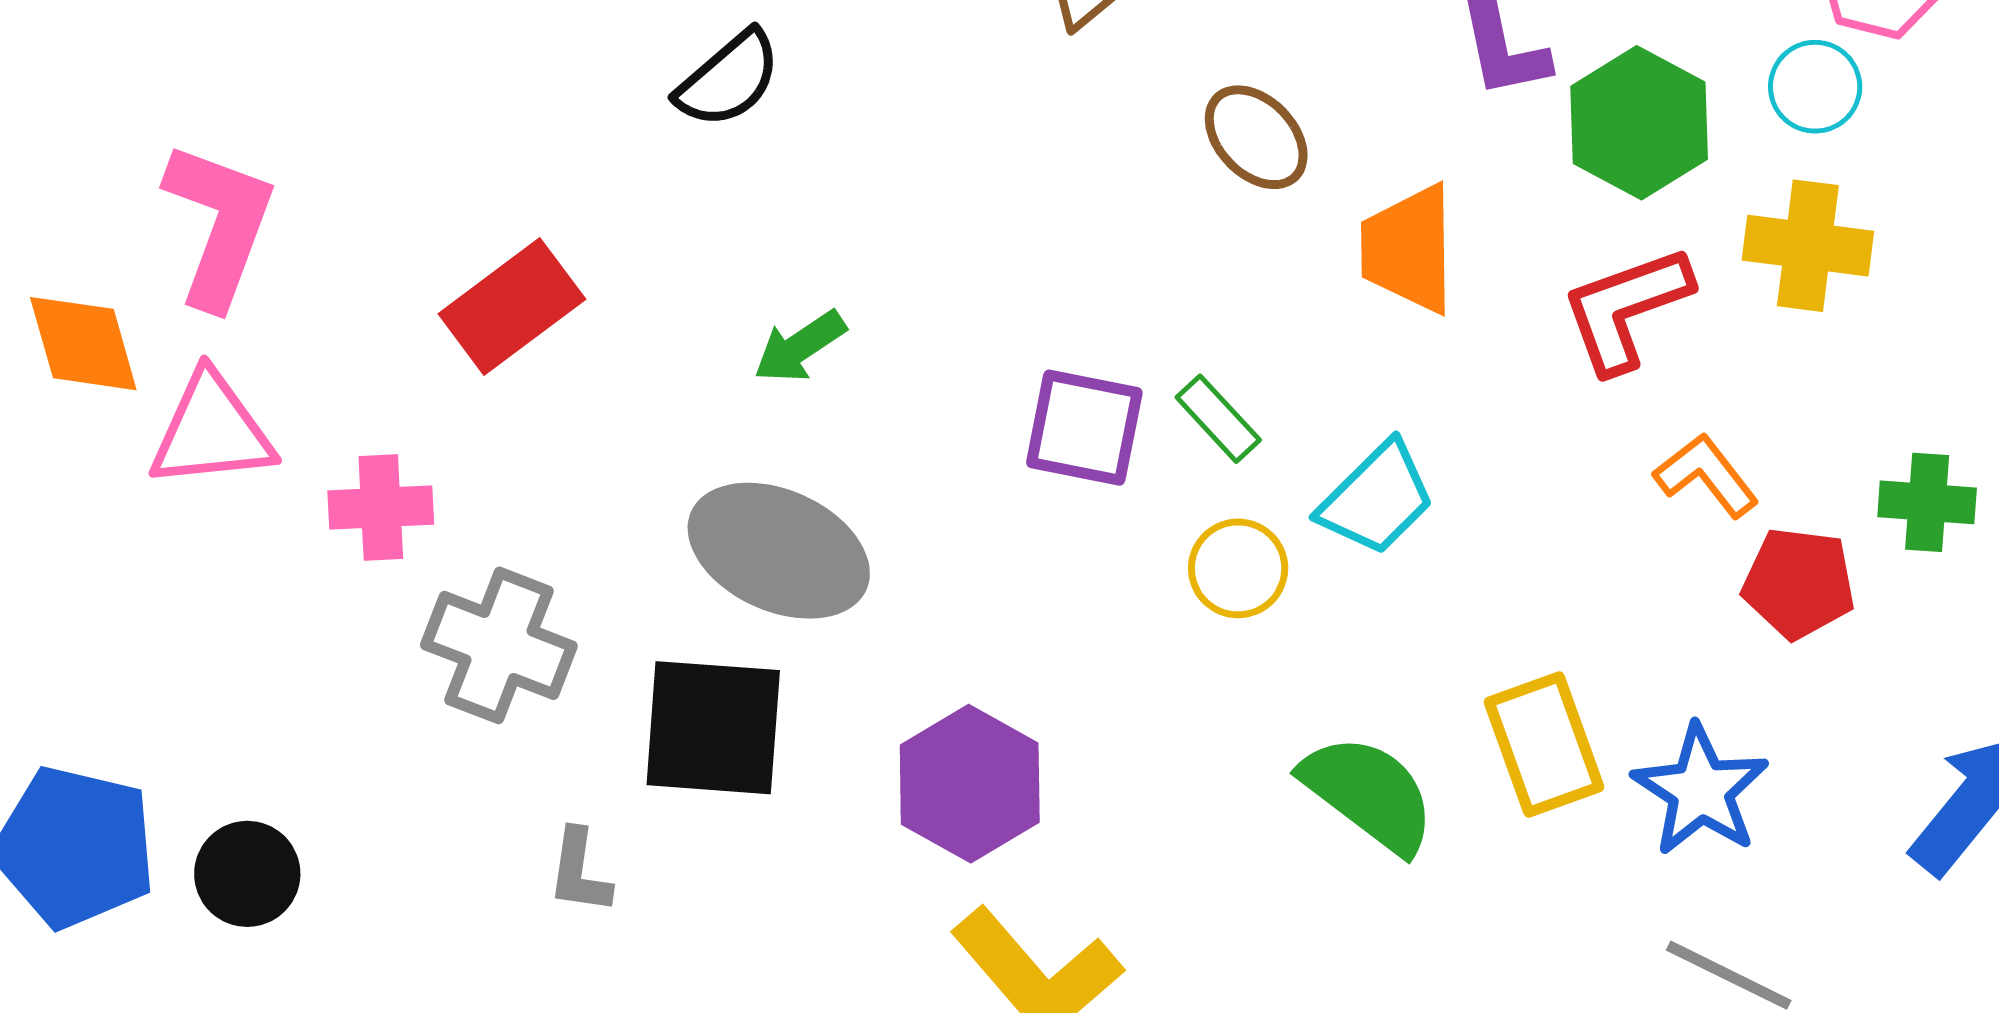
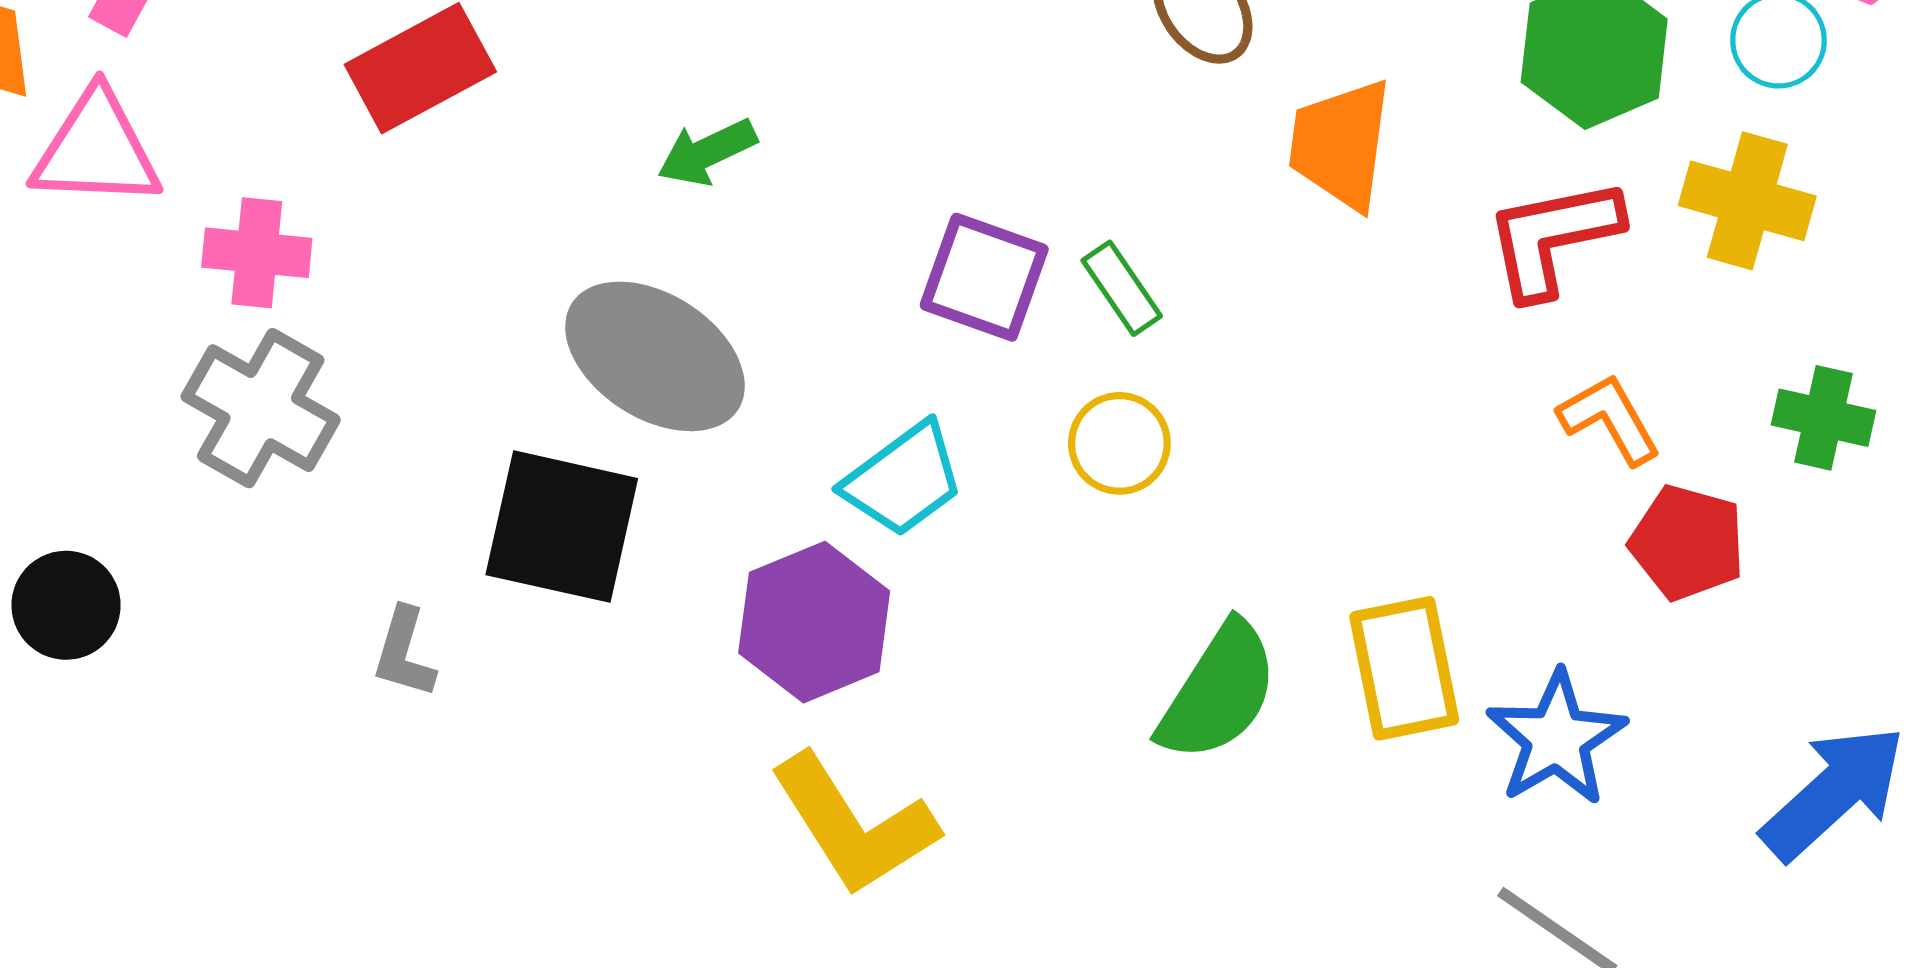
cyan trapezoid: (1377, 498) -> (903, 480), moved
green cross: (1927, 502) -> (1823, 418), moved
gray cross: (499, 645) -> (261, 408), moved
green semicircle: (1369, 794) -> (1218, 692), turned 77

